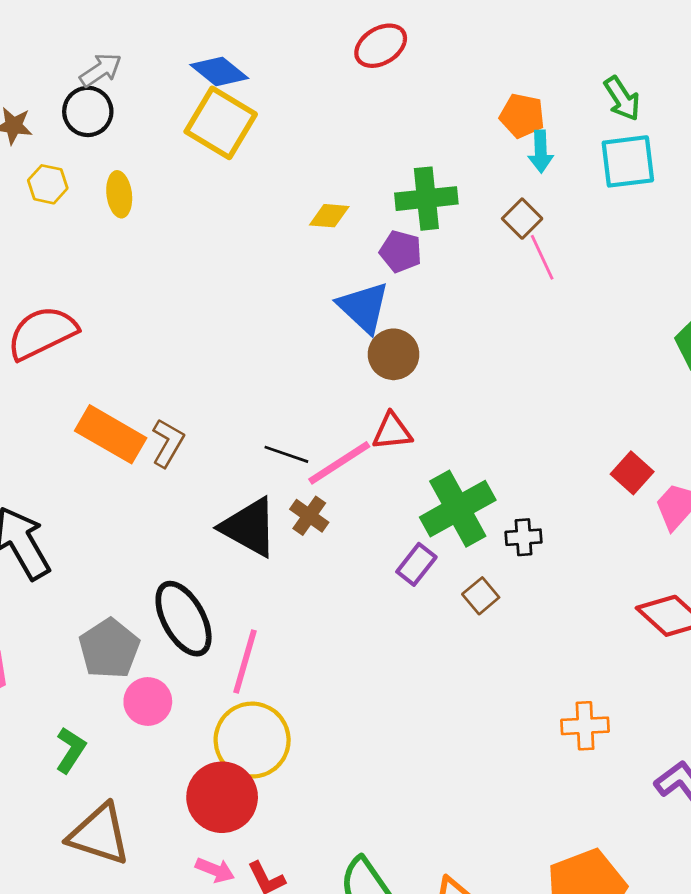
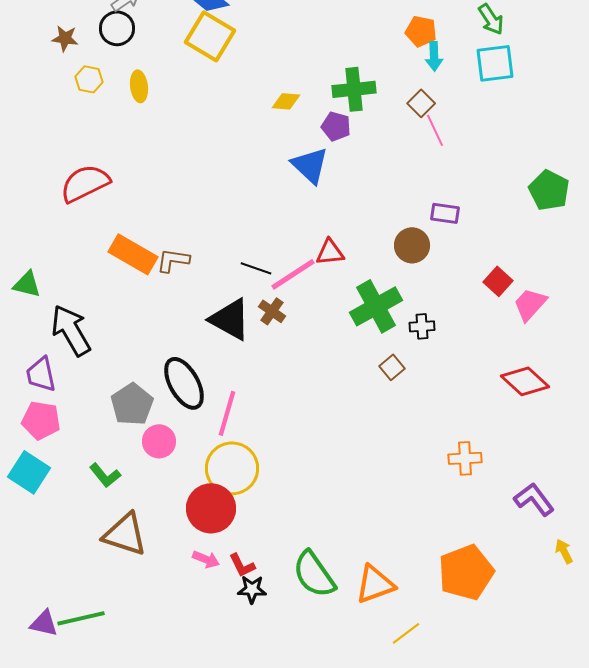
brown circle: (394, 354) -> (412, 245), moved
brown L-shape: (168, 443) -> (173, 260), turned -112
purple rectangle: (416, 564) -> (445, 213), moved, turned 60
green L-shape: (71, 750) -> (105, 475), turned 108

